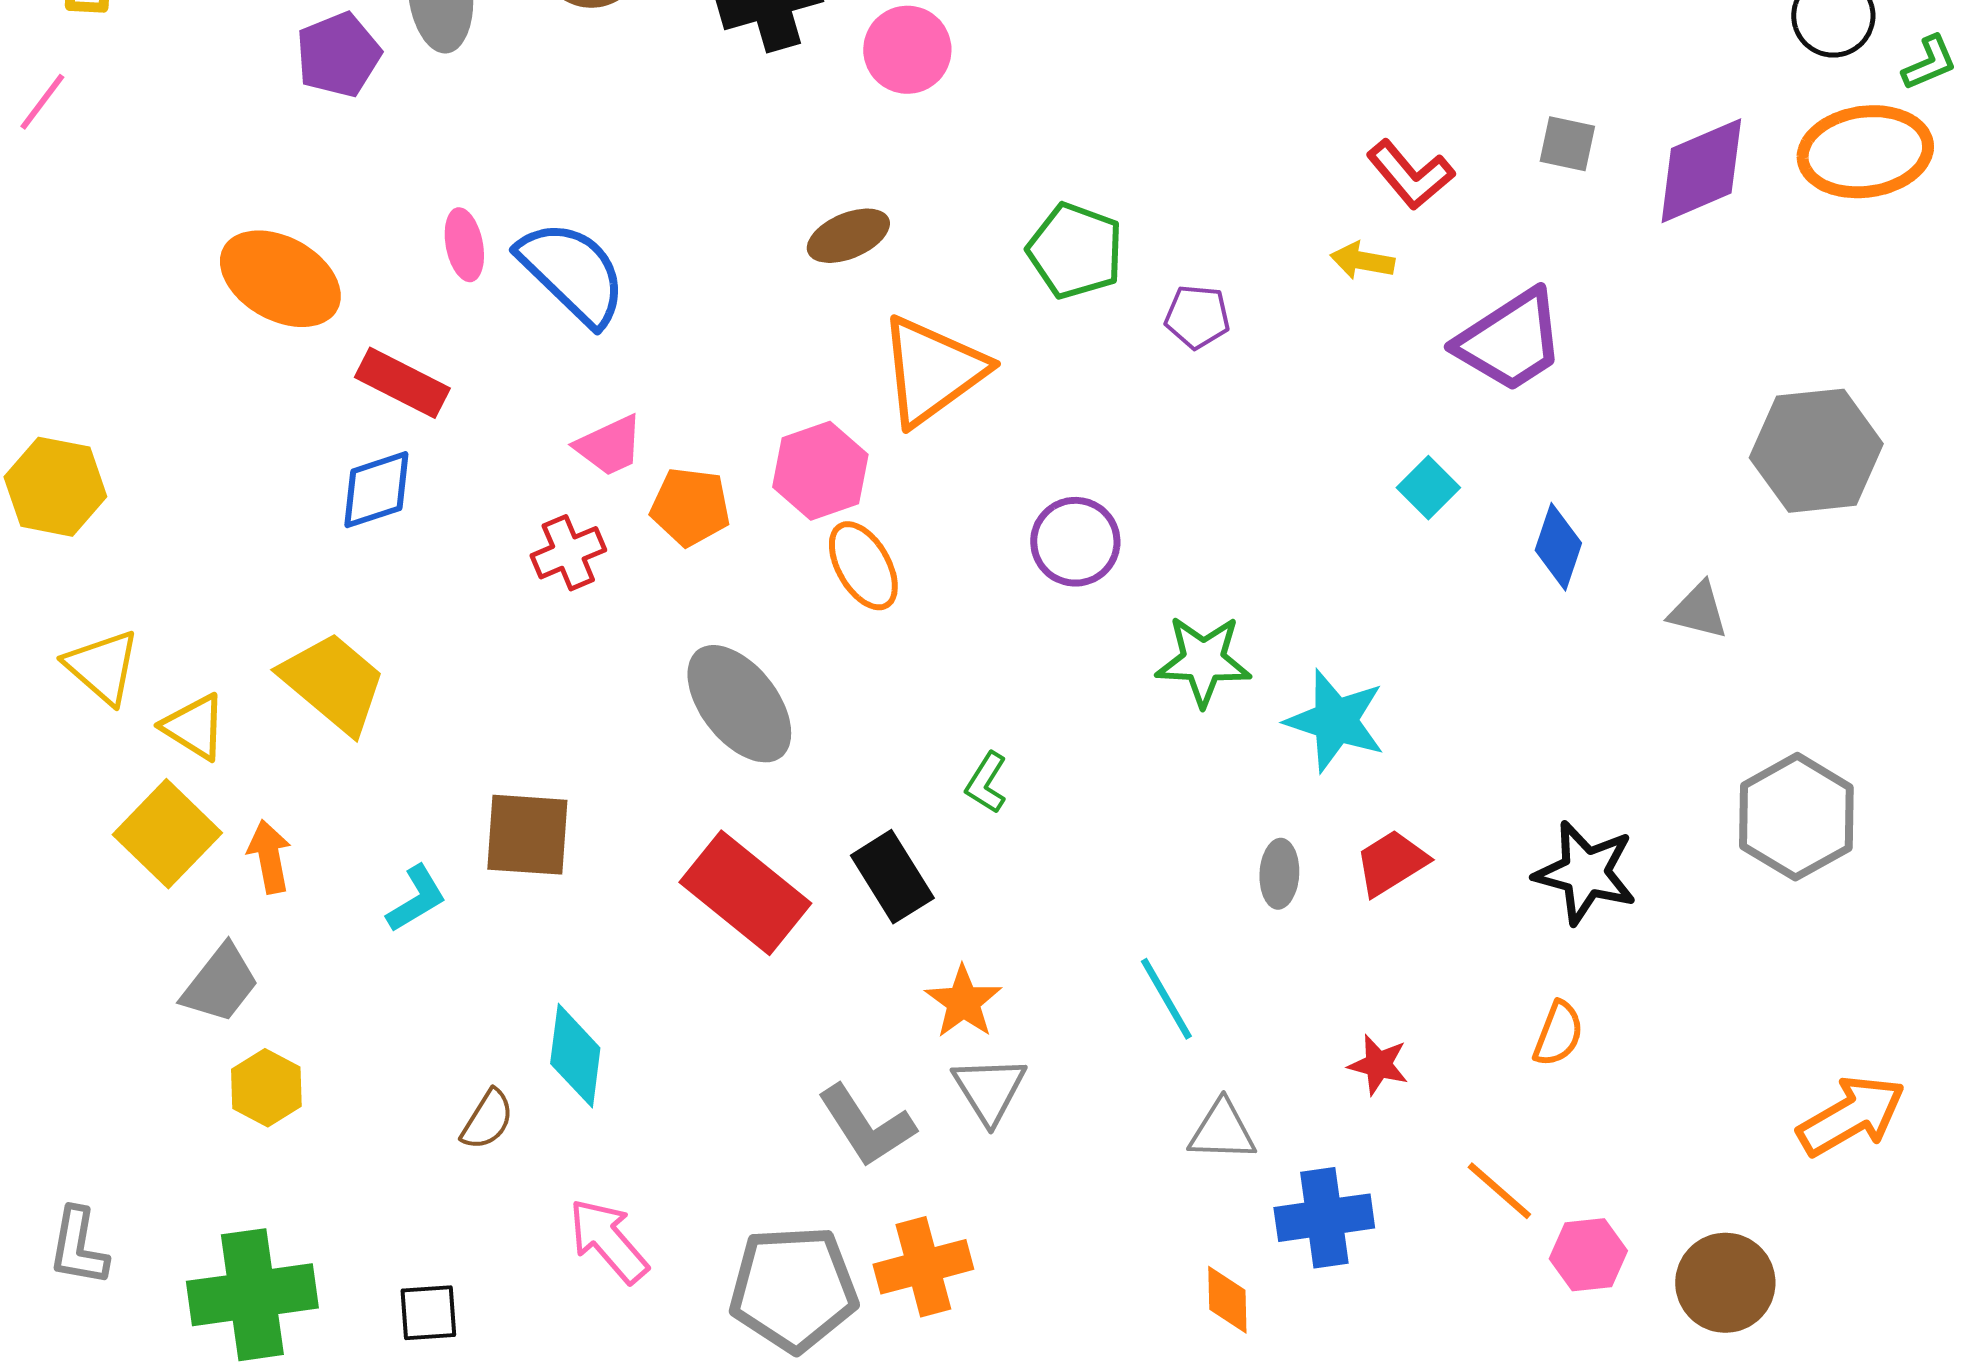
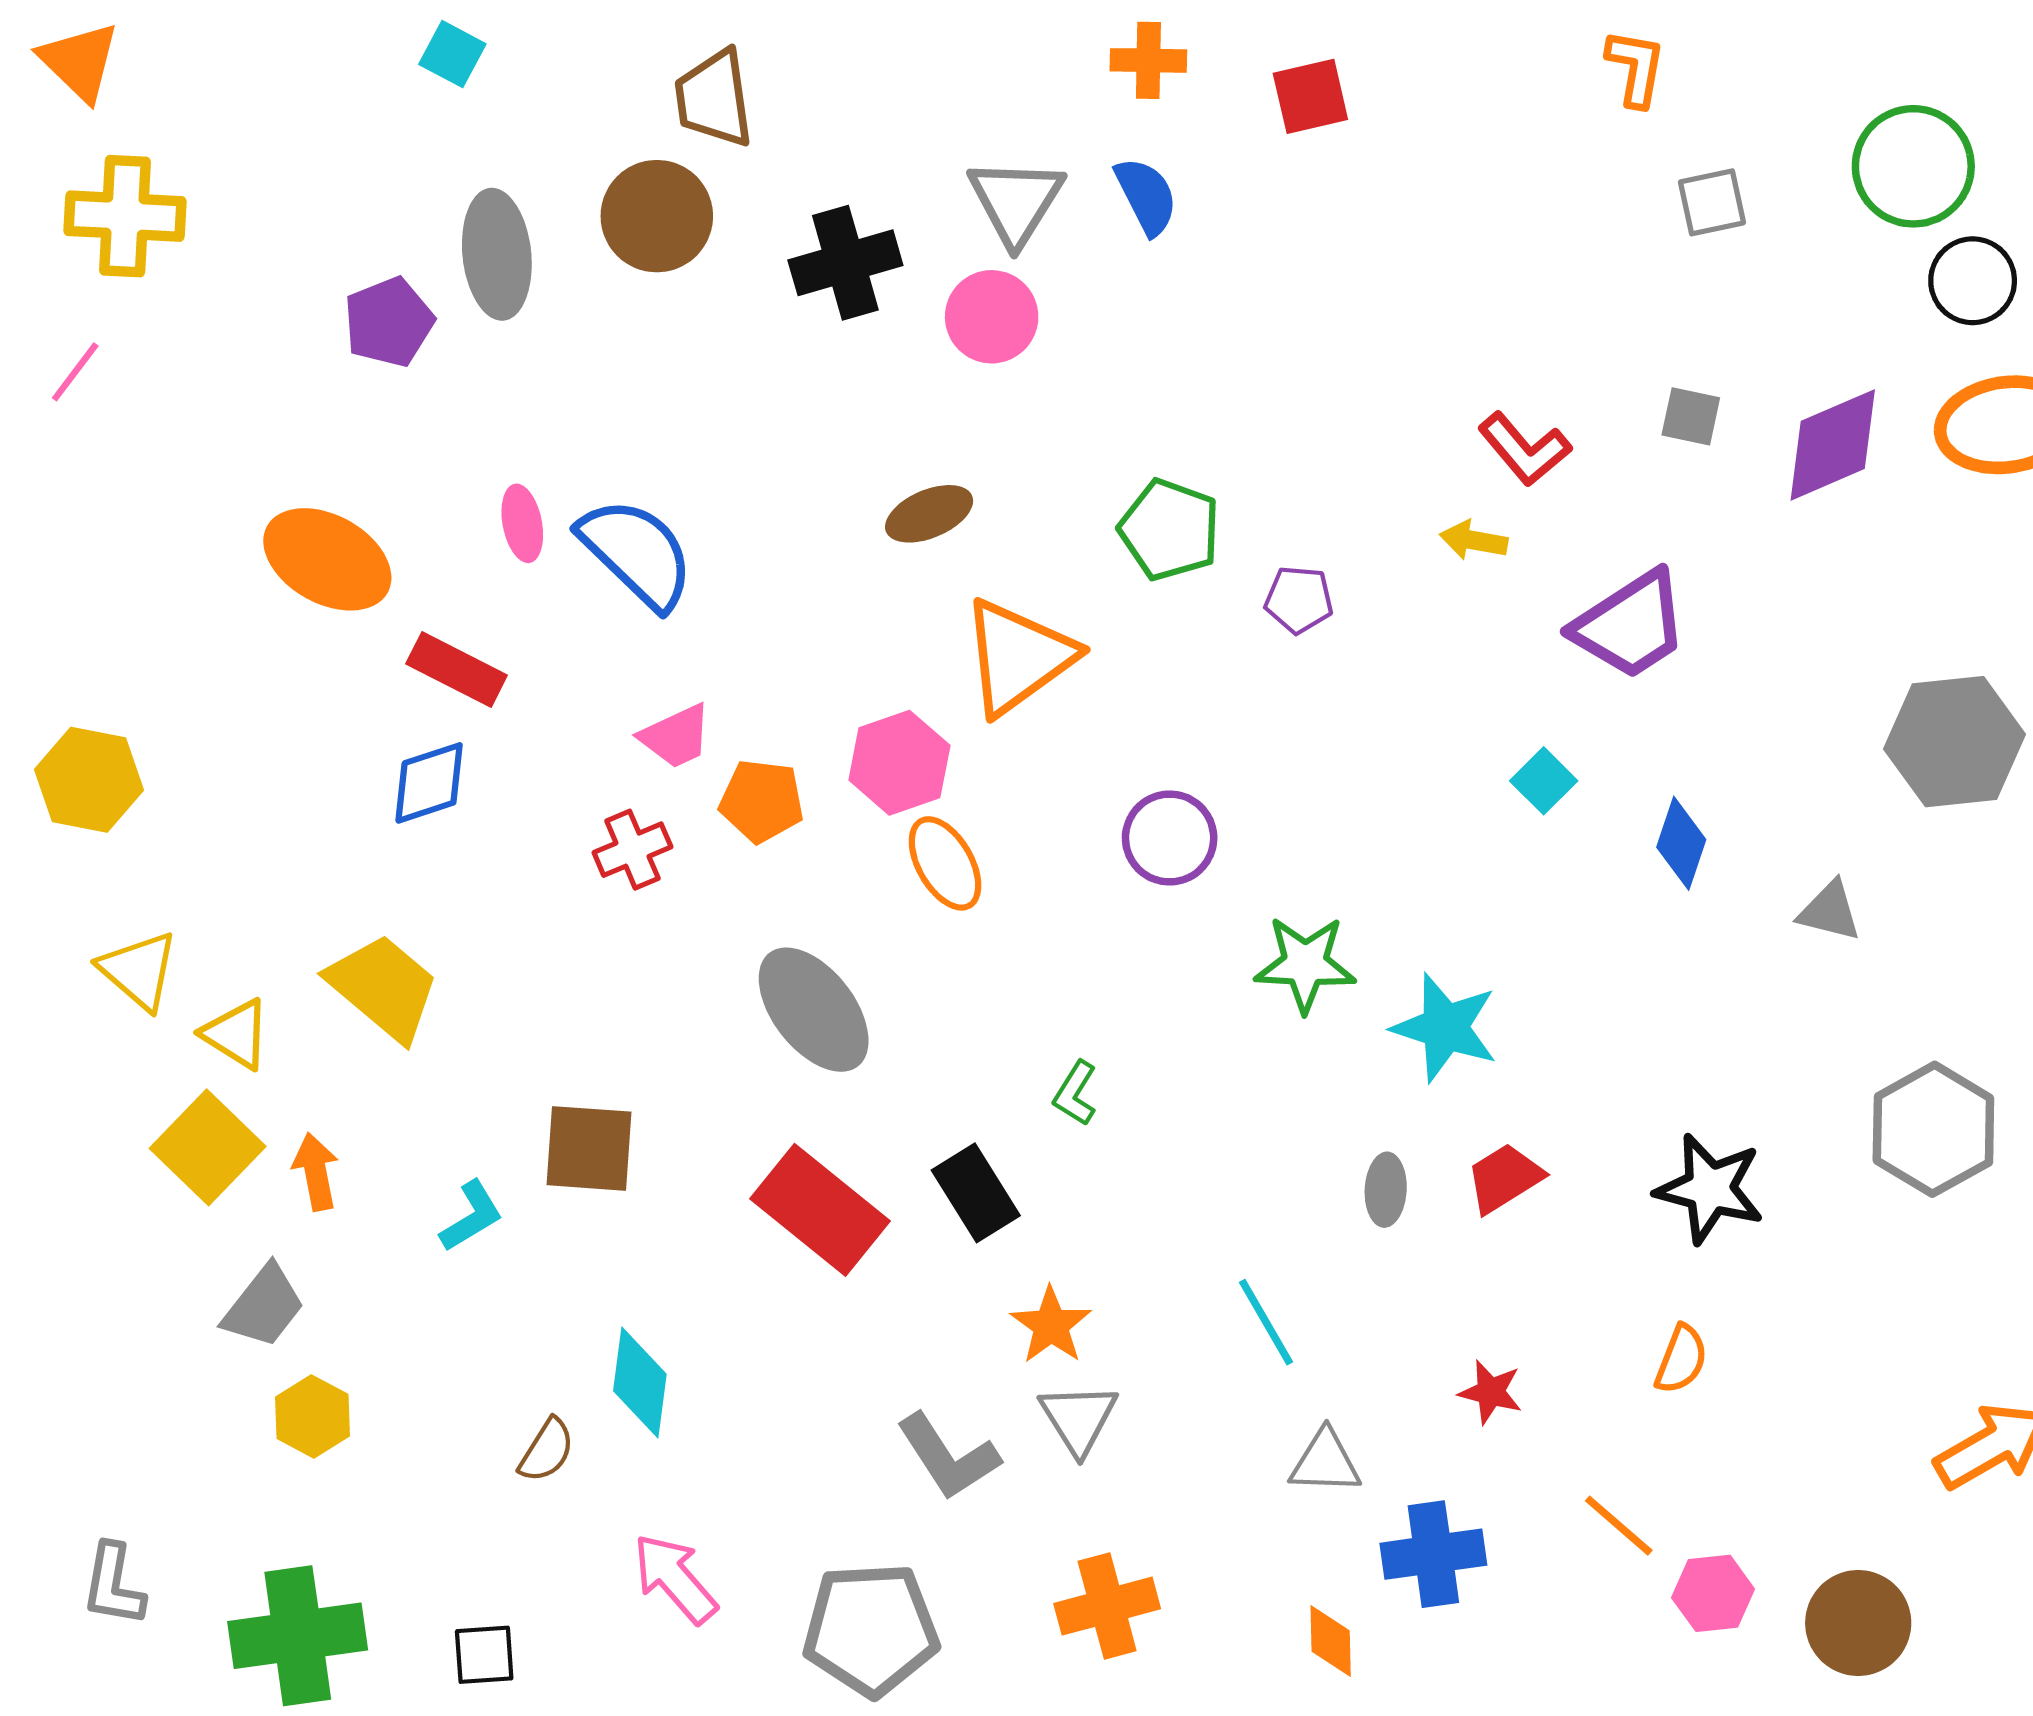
orange cross: (923, 1267) -> (1107, 1606), moved

